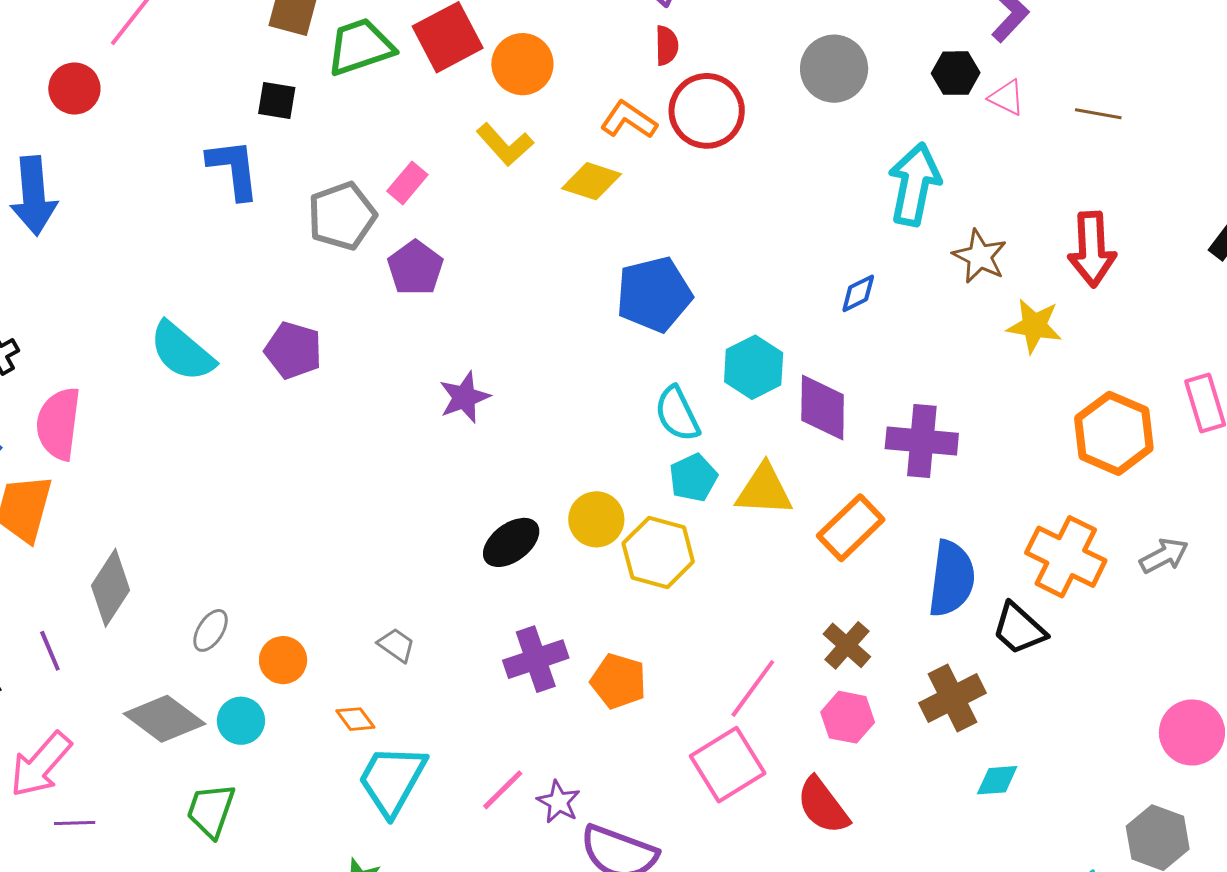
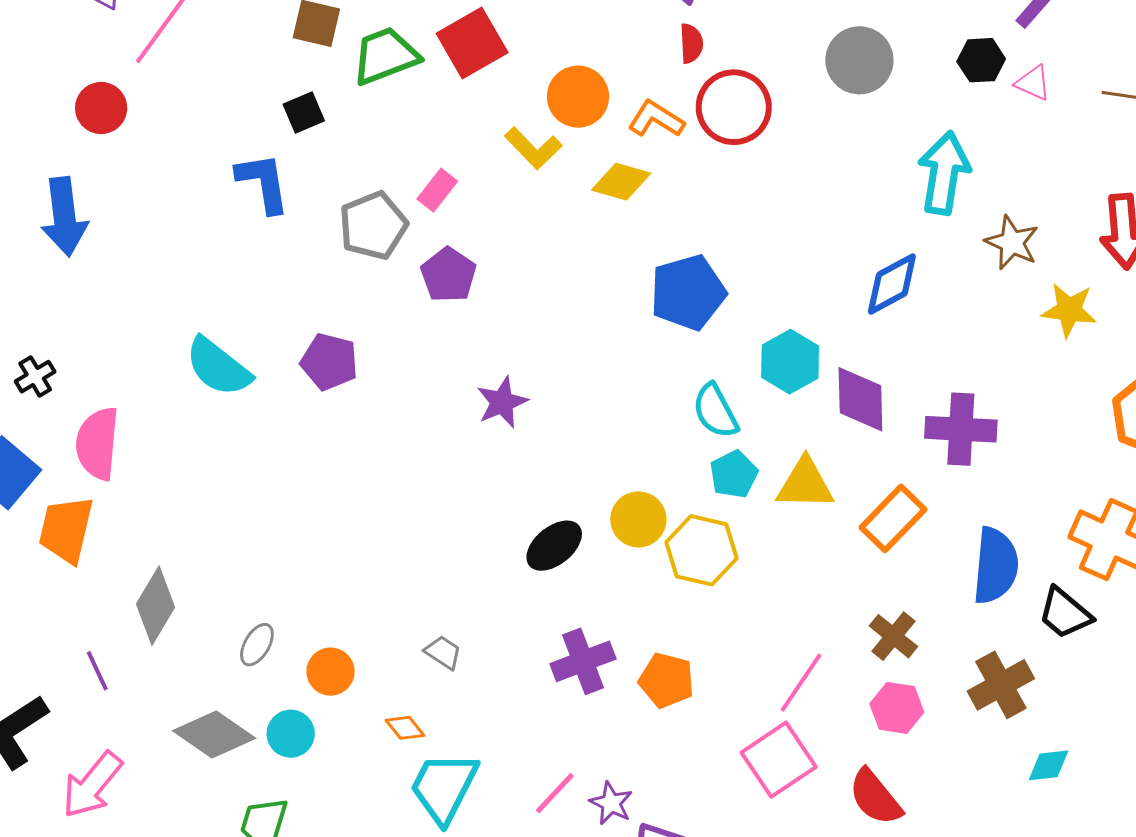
orange circle: (522, 64) -> (578, 97), moved
black square: (277, 100) -> (304, 113), turned -30
blue diamond: (858, 293) -> (892, 284), size x1.6

